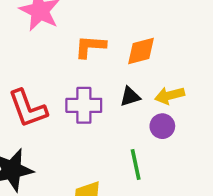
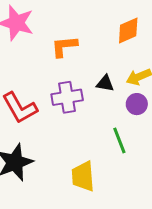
orange diamond: (141, 51) -> (128, 30), moved
black triangle: (130, 97) -> (105, 83), turned 36

